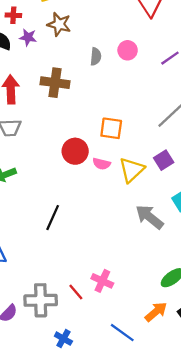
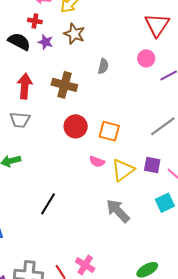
pink circle: (128, 50) -> (146, 58), moved
red circle: (75, 151) -> (76, 126), moved
purple square: (164, 160) -> (152, 165), turned 36
gray arrow: (149, 217) -> (118, 211), moved

